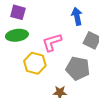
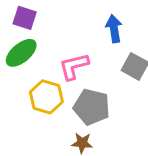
green ellipse: (17, 35) -> (21, 53), turned -35
gray pentagon: (78, 68) -> (92, 107), moved

